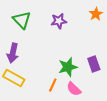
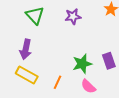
orange line: (53, 85) -> (58, 82), moved

